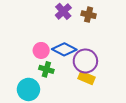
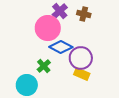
pink circle: (41, 50) -> (48, 28), moved, size x1.6
green cross: (46, 69) -> (44, 66), turned 32

